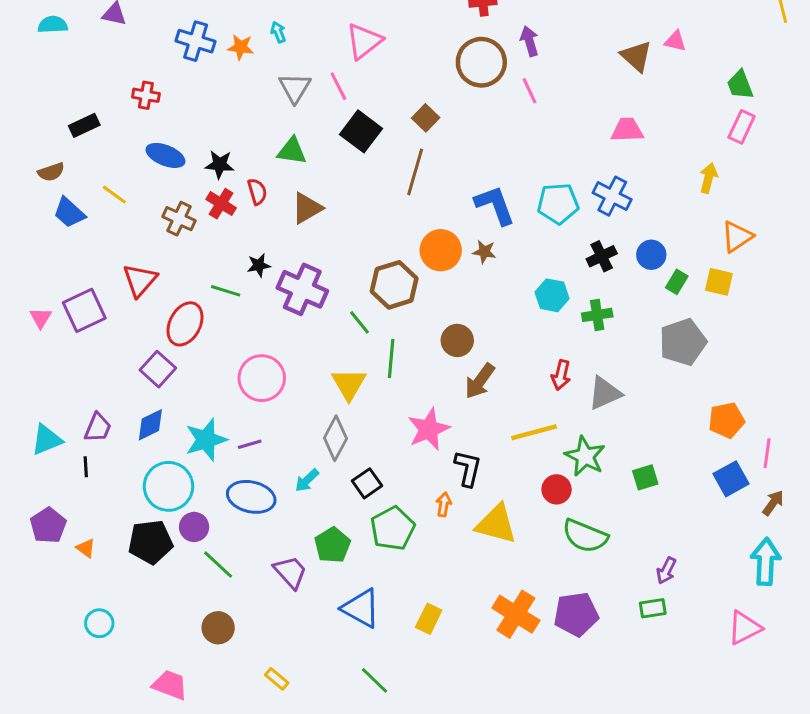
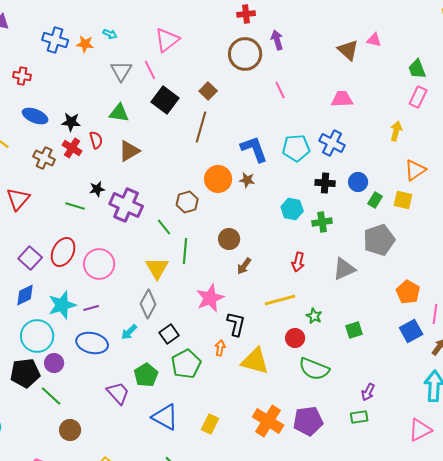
cyan arrow: (278, 32) -> (110, 34), turned 136
pink line: (529, 91) -> (280, 90), moved
black cross: (602, 256) -> (325, 183), turned 30
brown hexagon: (394, 285) -> (187, 202), size x0.7
red ellipse: (185, 324) -> (63, 252), moved
brown arrow: (480, 381) -> (244, 266), size x0.7
gray triangle: (605, 393) -> (344, 269), moved
orange pentagon: (726, 420) -> (408, 292), turned -30
green star: (585, 456) -> (314, 316), size x0.6
green line: (218, 565) -> (51, 396), moved

